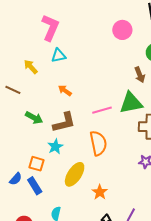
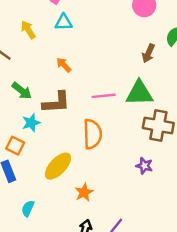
brown arrow: (140, 75) -> (148, 53), moved, turned 35
cyan star: (55, 147) -> (31, 123), moved

